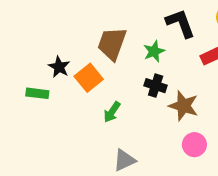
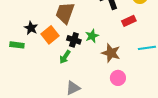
green star: (154, 51) -> (92, 36), moved
black cross: (156, 86) -> (74, 40), moved

